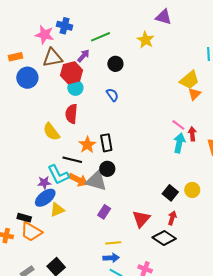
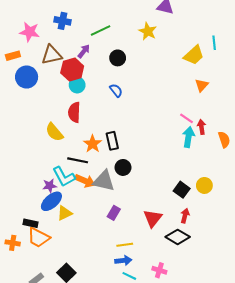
pink star: (45, 35) -> (30, 32), moved
yellow trapezoid: (189, 80) -> (194, 55), moved
black circle: (107, 169) -> (123, 167), moved

